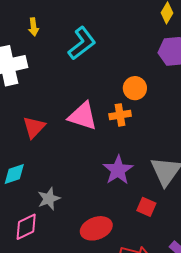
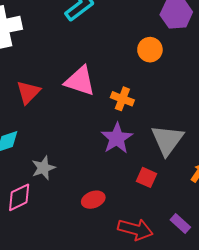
orange circle: (135, 88) -> (150, 50), moved
orange cross: (120, 115) -> (122, 99), moved, turned 30
red ellipse: (96, 228) -> (93, 200), size x0.7

